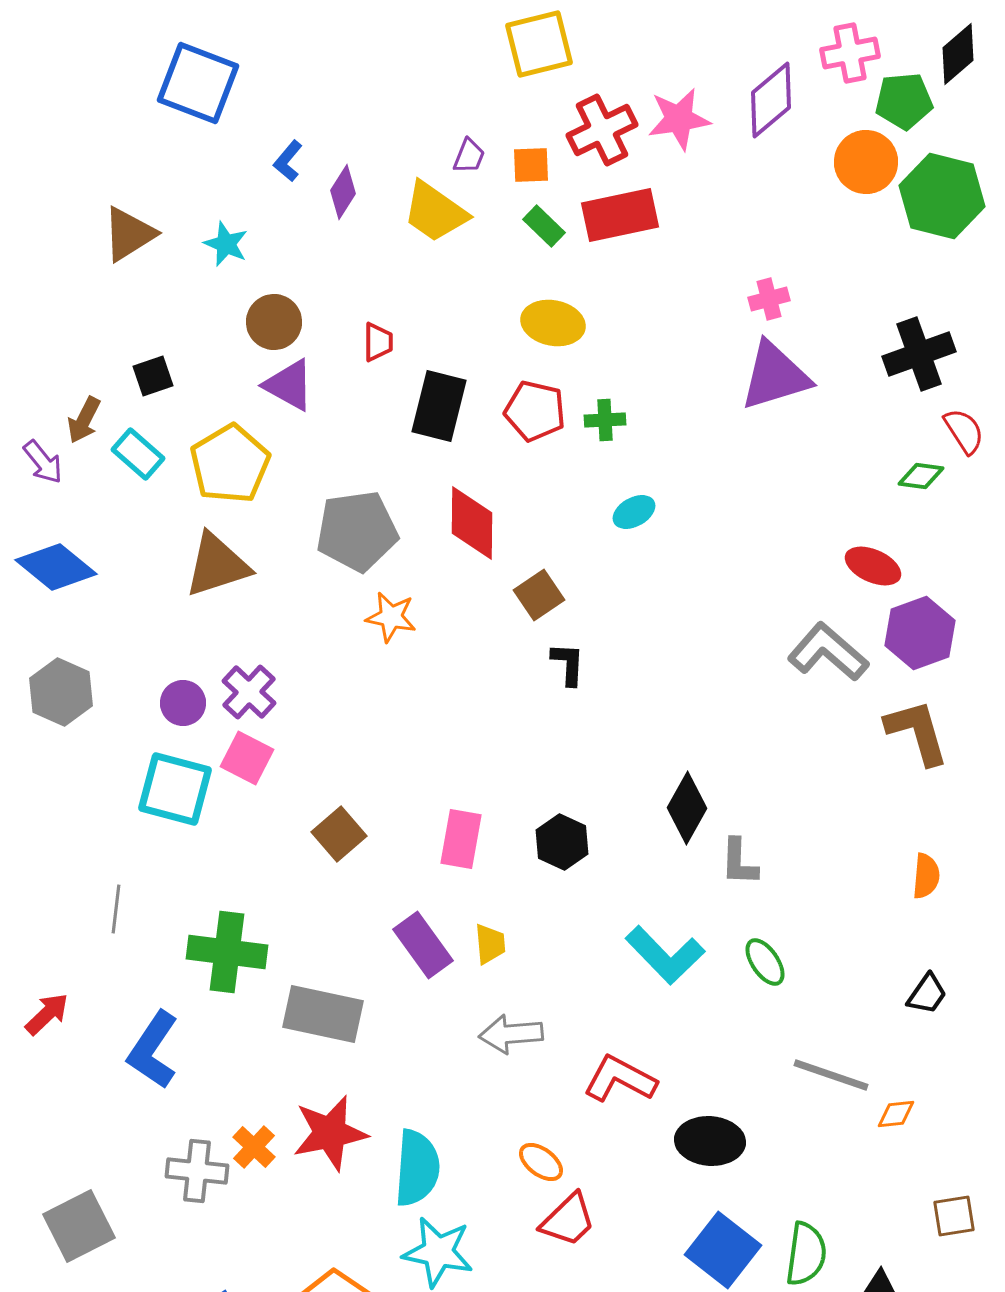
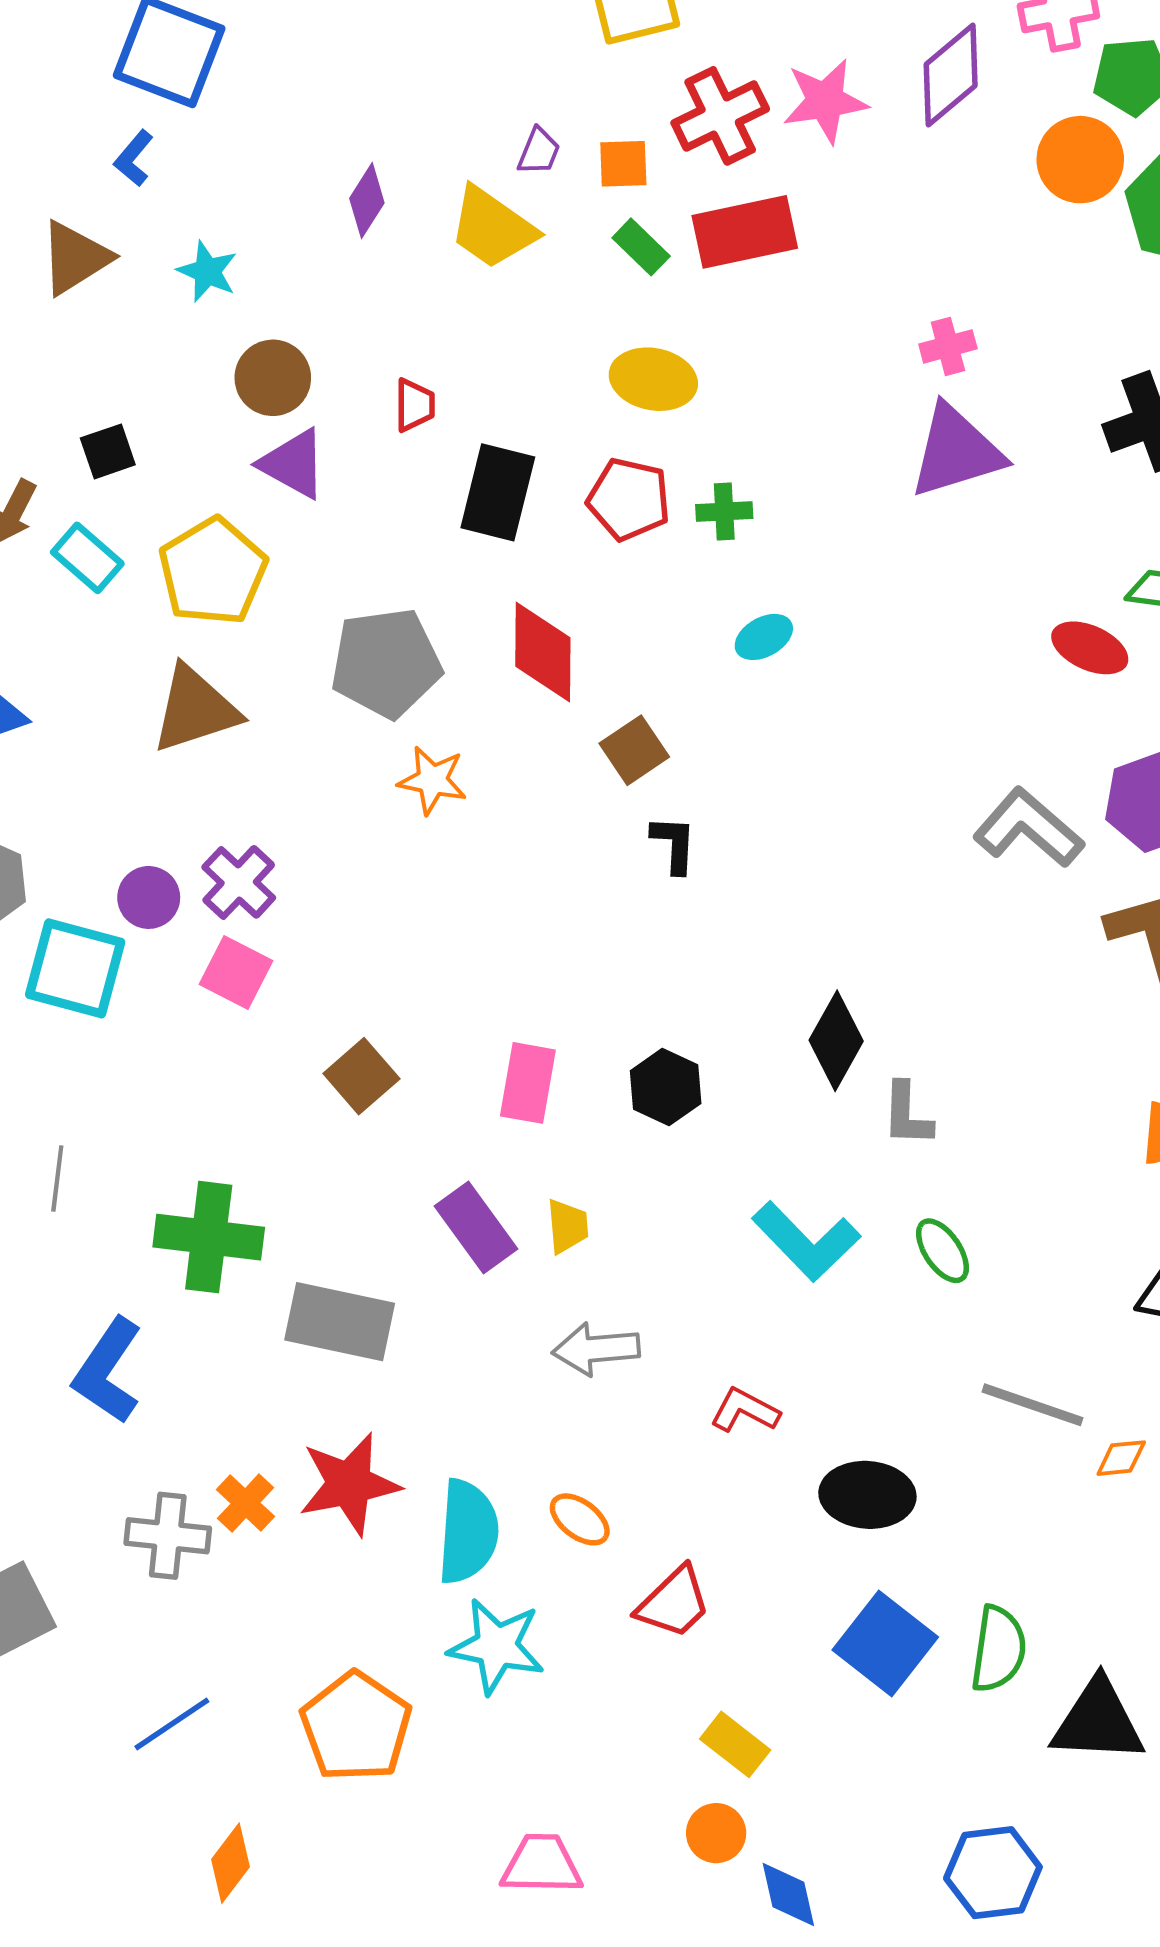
blue L-shape: (288, 161) -> (134, 158), moved
red ellipse: (873, 566) -> (1090, 648), moved
cyan square: (175, 789) -> (75, 968), moved
red L-shape: (620, 1079) -> (745, 1410), size x0.7
orange ellipse: (541, 1162) -> (580, 1519), moved

